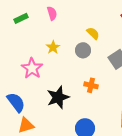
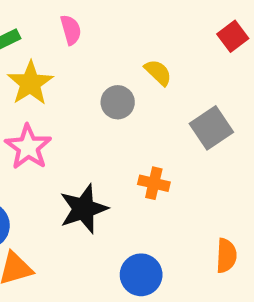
yellow star: (53, 47) -> (30, 83), moved, size x1.5
gray circle: (83, 50) -> (118, 102), moved

